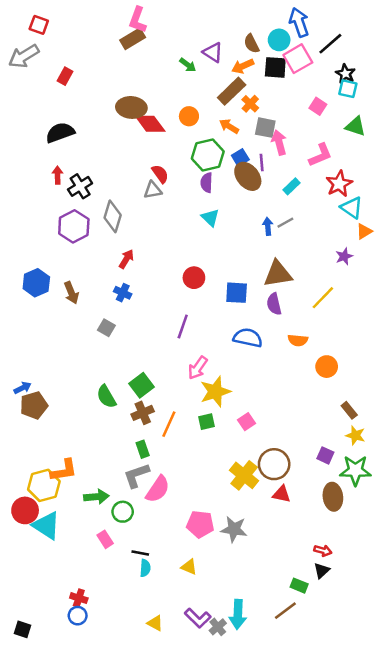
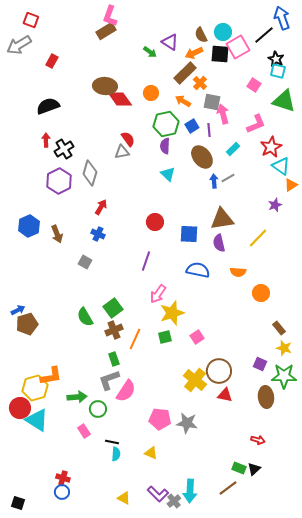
blue arrow: (299, 22) -> (282, 18), moved
green triangle: (355, 126) -> (284, 101), size x1.4
brown ellipse: (248, 176) -> (202, 157), moved
black triangle: (322, 571) -> (254, 469), moved

